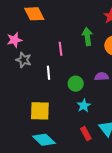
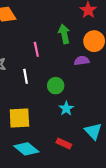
purple semicircle: (102, 76) -> (82, 61), moved
red rectangle: (86, 134) -> (64, 143), moved, turned -32

